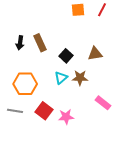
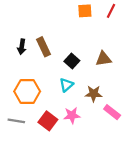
brown star: (80, 78) -> (94, 94), moved
pink star: (66, 117) -> (72, 115), moved

